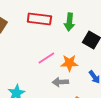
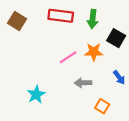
orange star: (69, 63) -> (94, 52), moved

